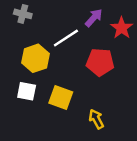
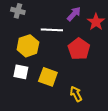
white line: (66, 38) -> (52, 30), turned 35
red pentagon: (100, 62) -> (79, 49), turned 30

